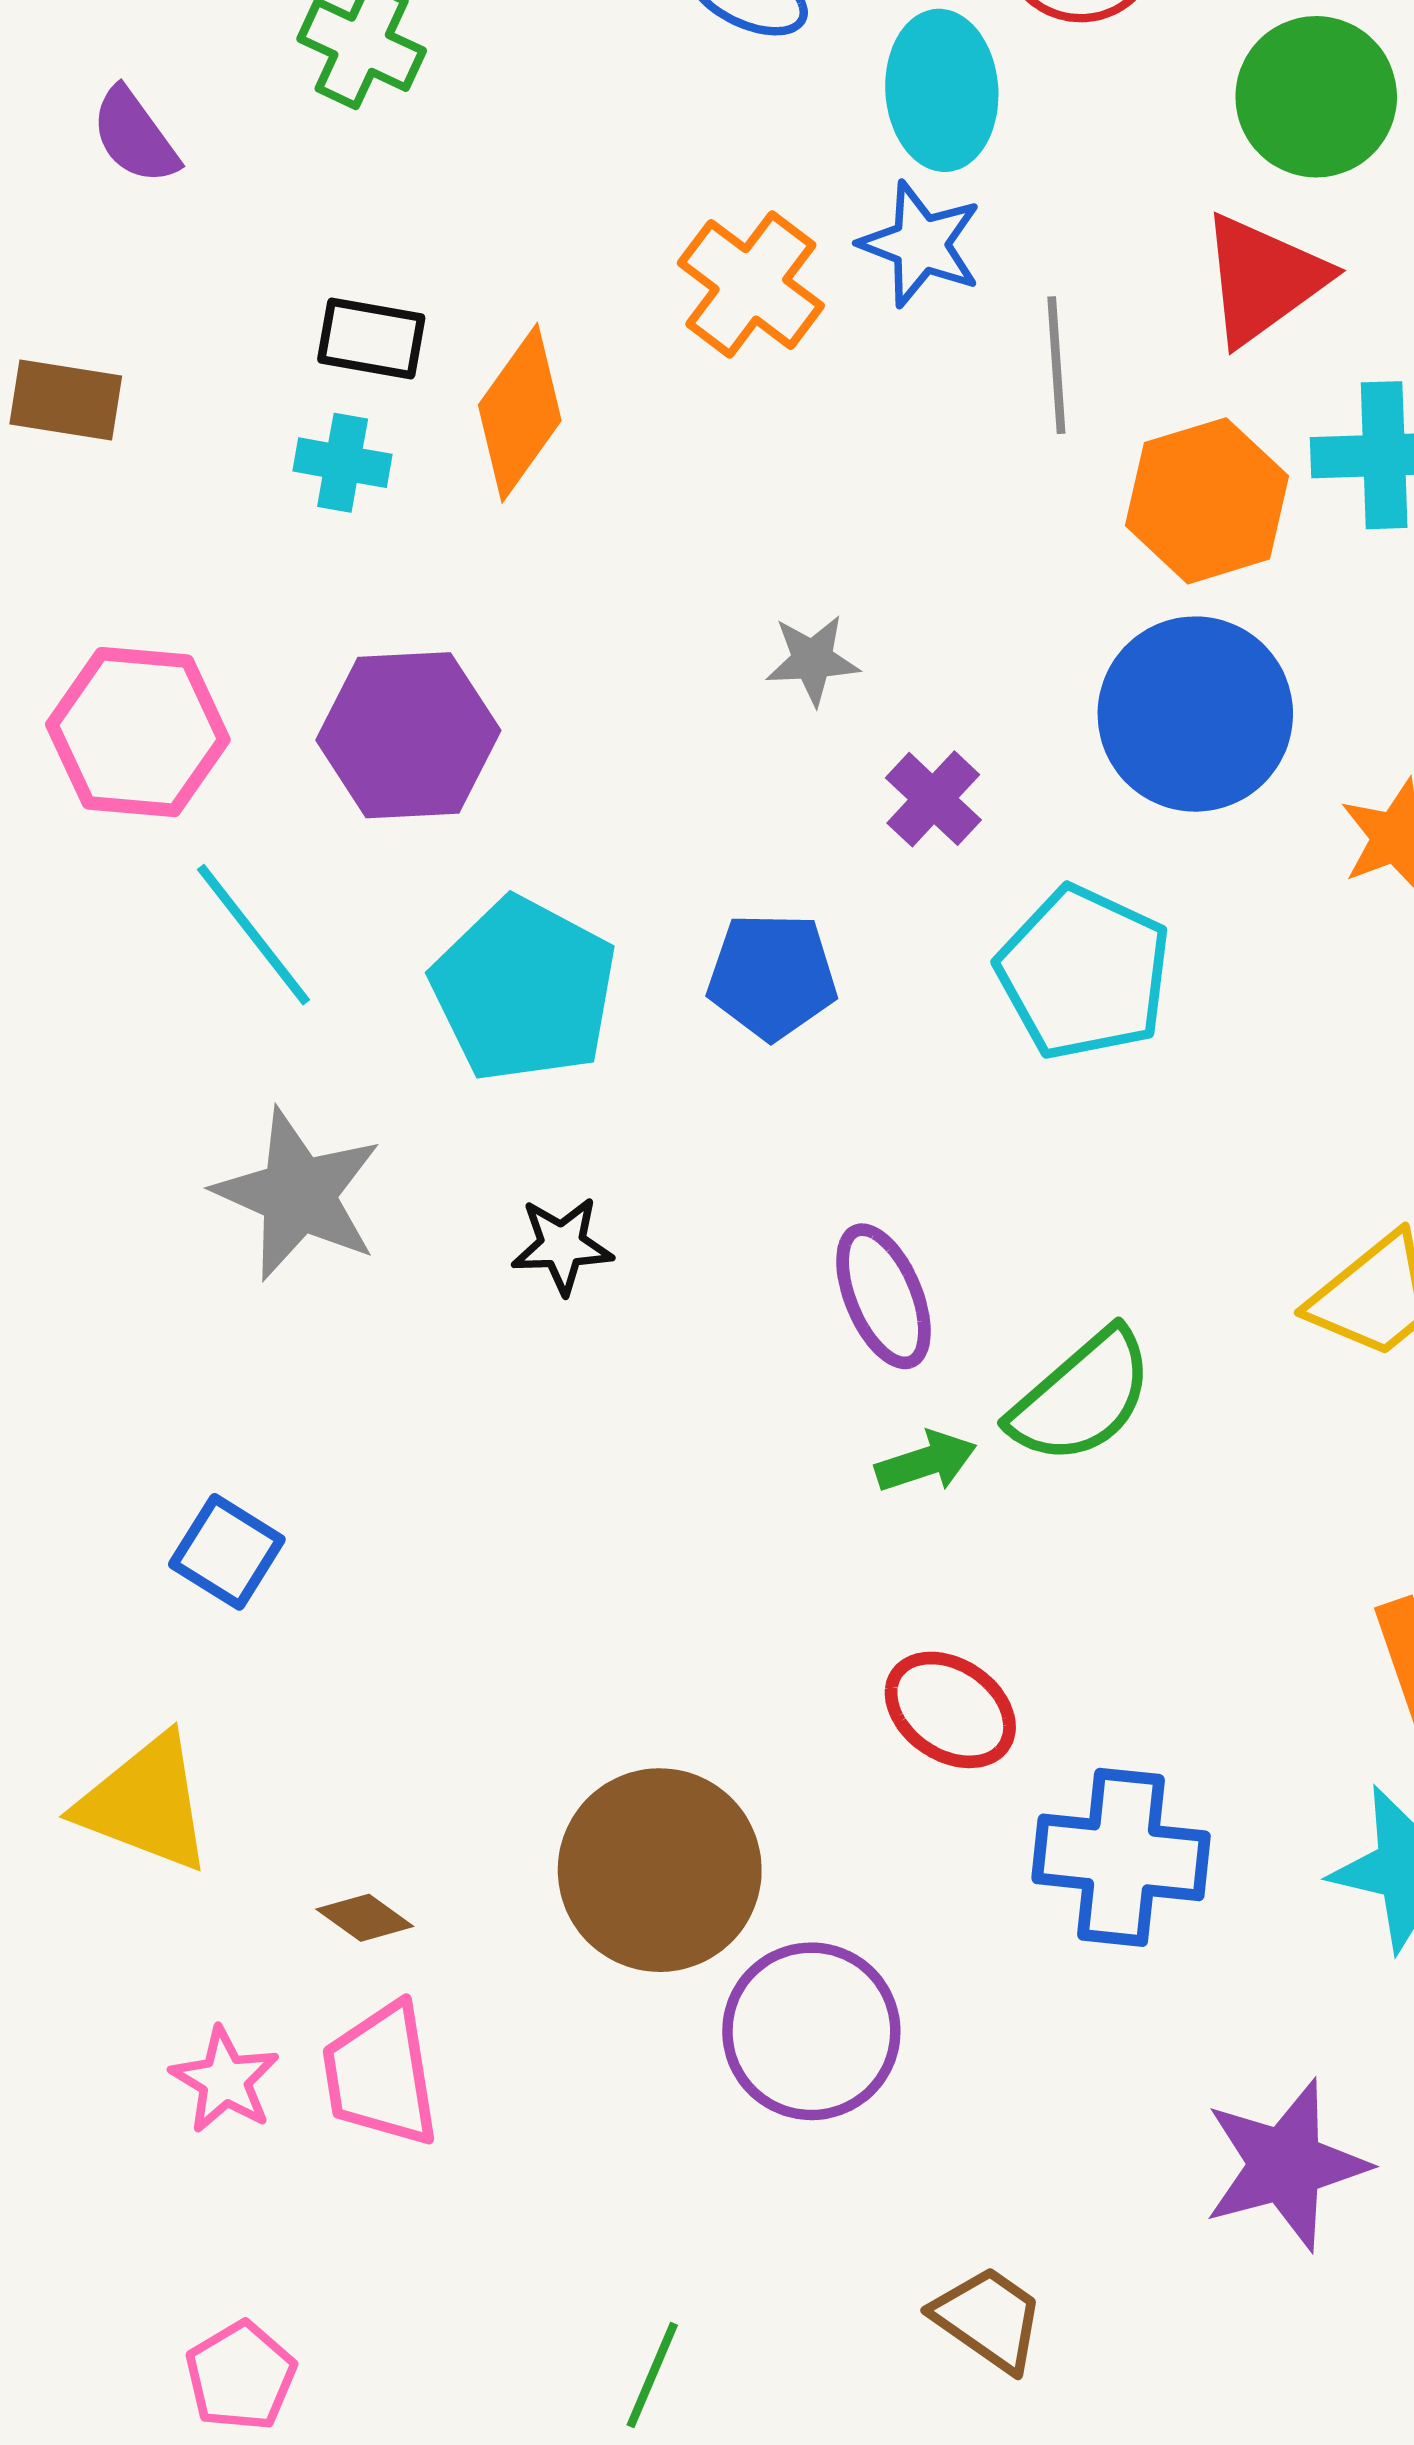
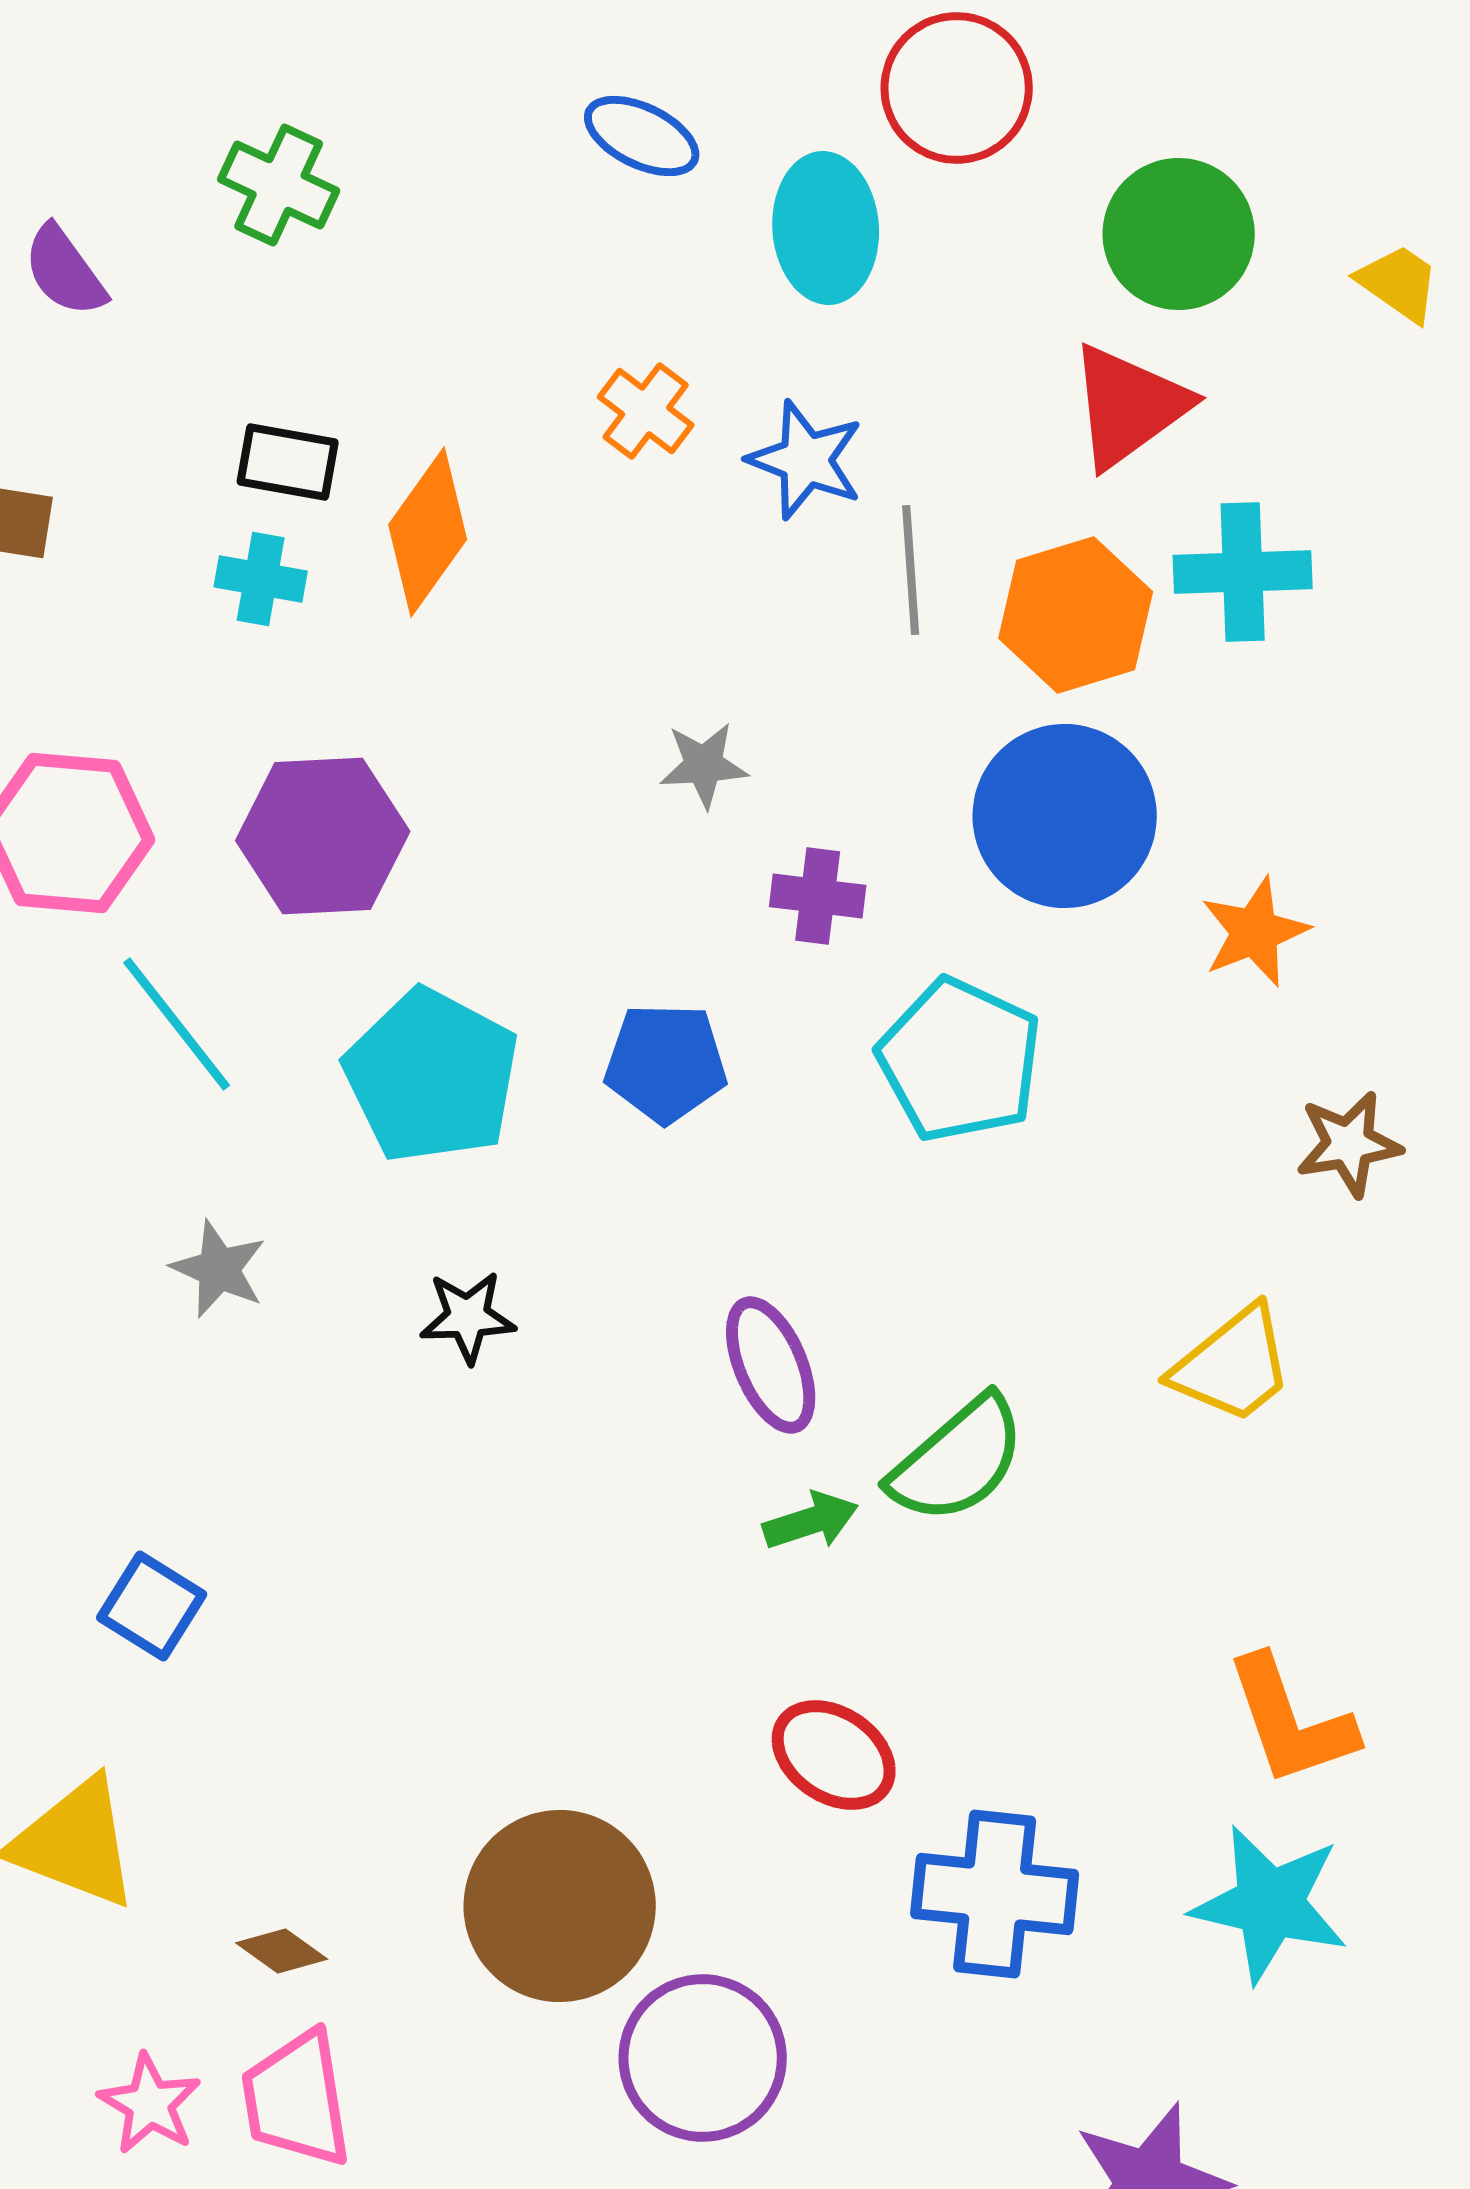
blue star: (921, 244) -> (806, 460), moved
orange cross: (751, 284) -> (646, 411), size x0.7
gray line: (1056, 365) -> (911, 570), moved
purple cross: (933, 799) -> (818, 896), turned -36
gray star: (298, 1194) -> (219, 1269), size x0.6

